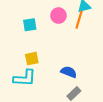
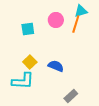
yellow square: (32, 59) -> (30, 62), turned -32
blue semicircle: (69, 72) -> (56, 66), moved

